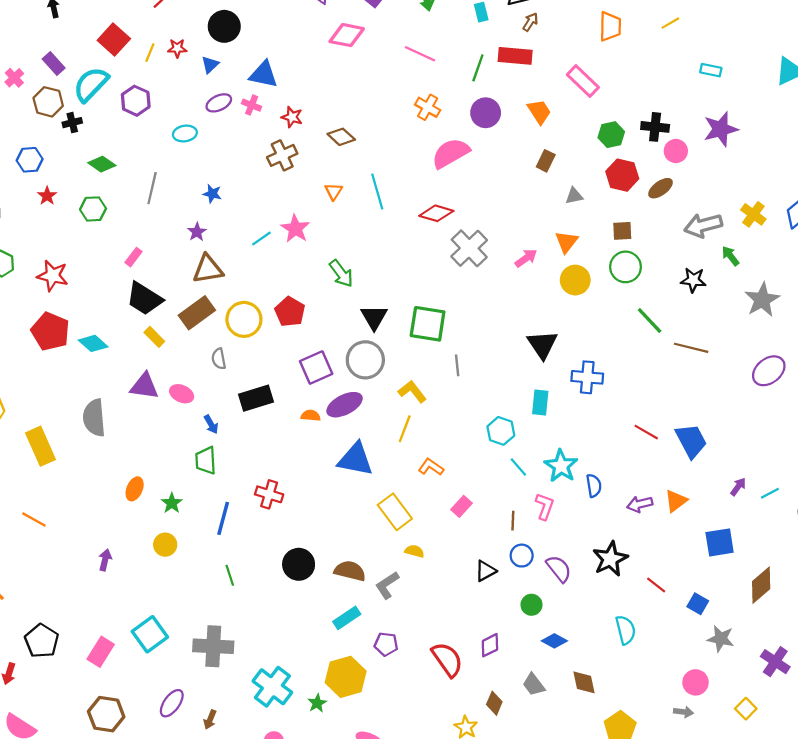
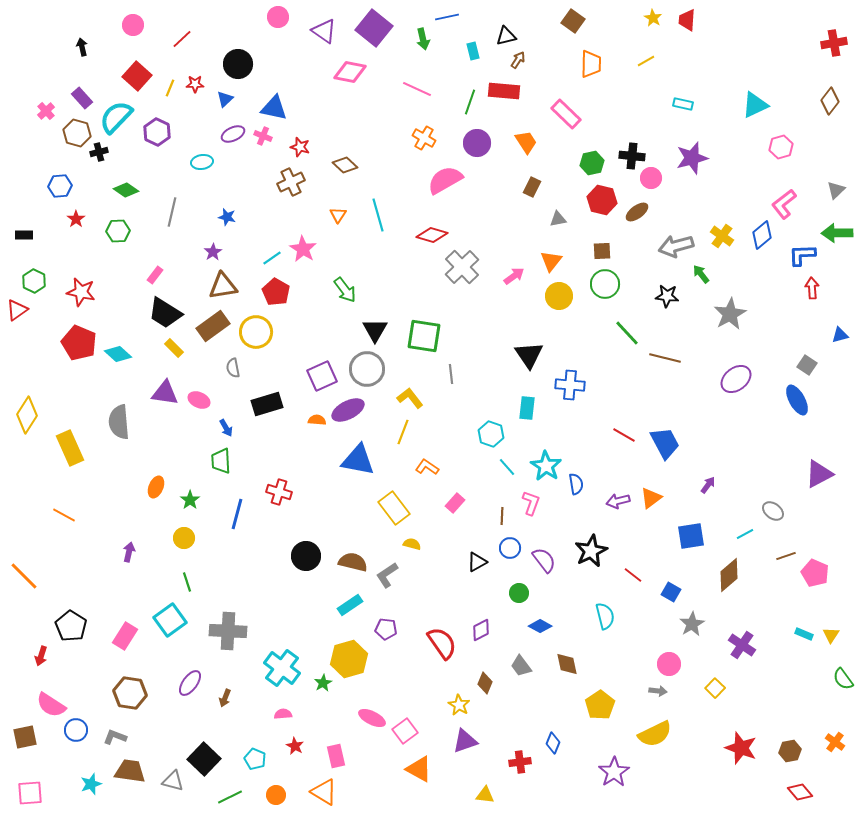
red pentagon: (290, 312) -> (276, 292), moved
cyan line: (770, 493) -> (745, 534), moved
green line: (230, 575) -> (187, 582), moved
gray star: (721, 639) -> (692, 624), turned 30

